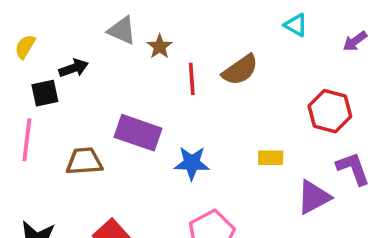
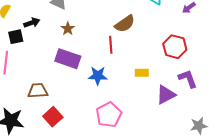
brown star: (160, 47) -> (68, 29), moved
red line: (192, 79) -> (111, 45), moved
brown trapezoid: (84, 161) -> (38, 91), moved

